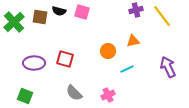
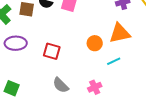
orange triangle: (133, 41) -> (120, 33), size x1.6
purple ellipse: (34, 63) -> (16, 43), moved

